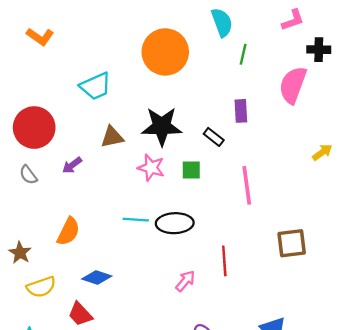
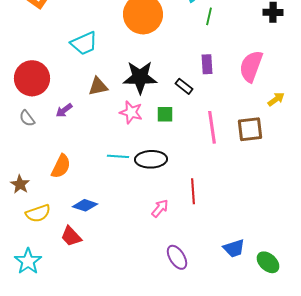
pink semicircle: (293, 85) -> (251, 66), moved
brown square: (292, 243) -> (250, 129), moved

